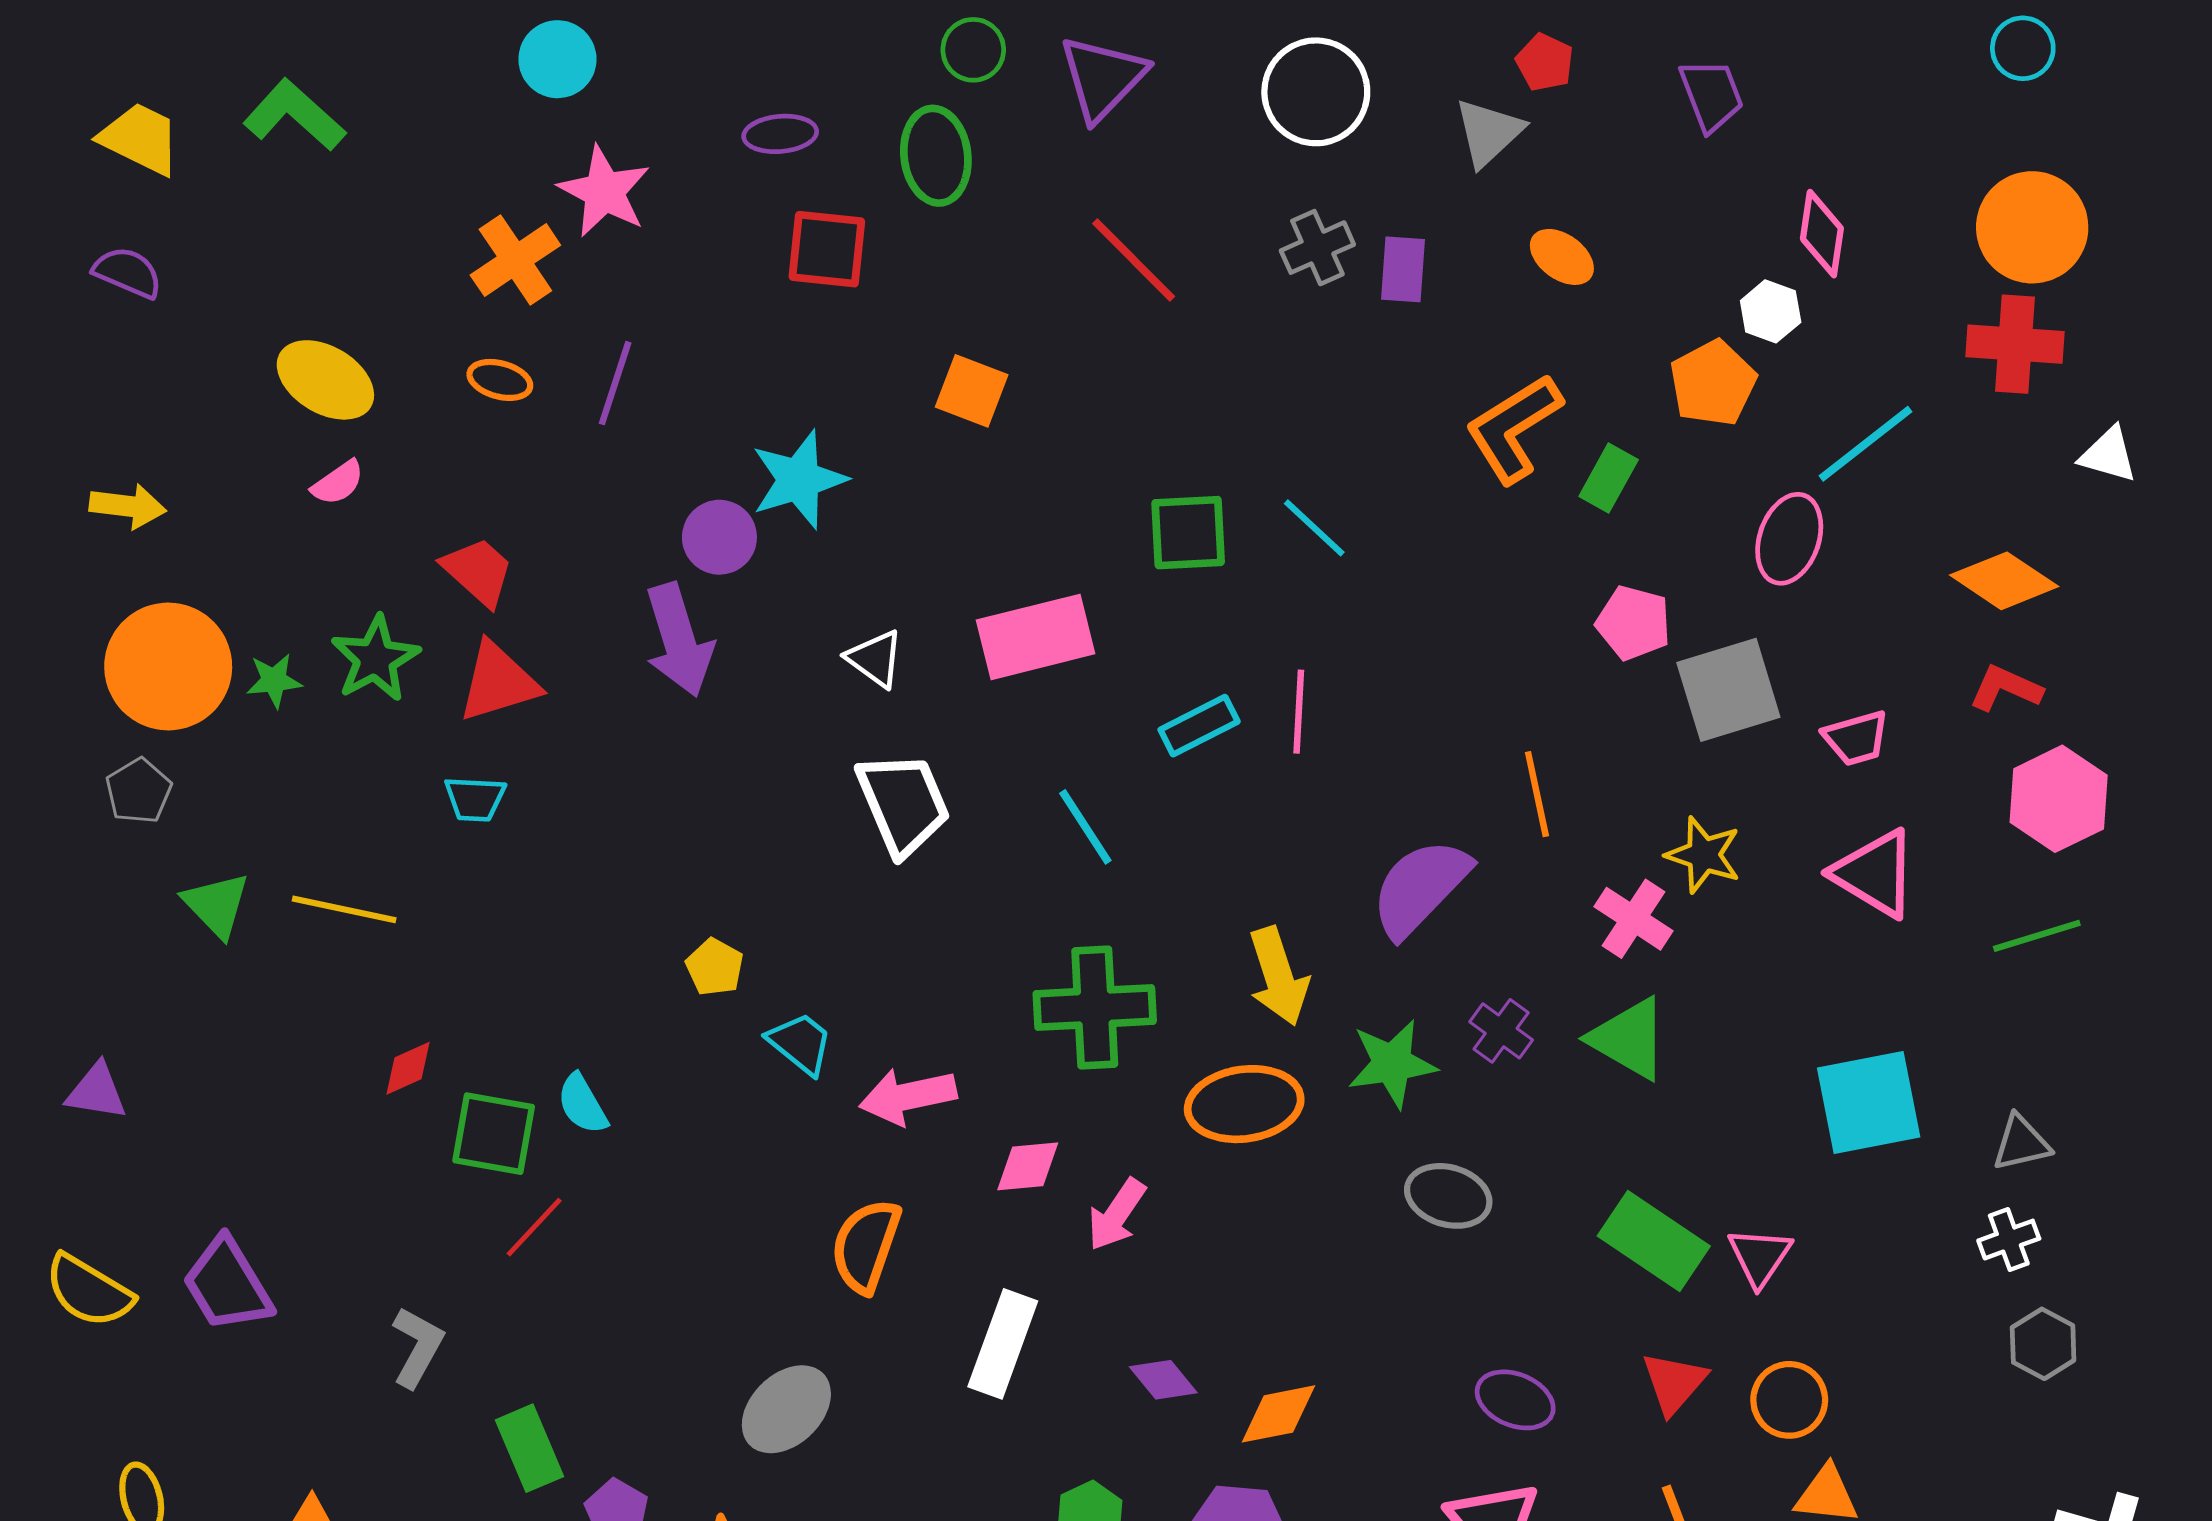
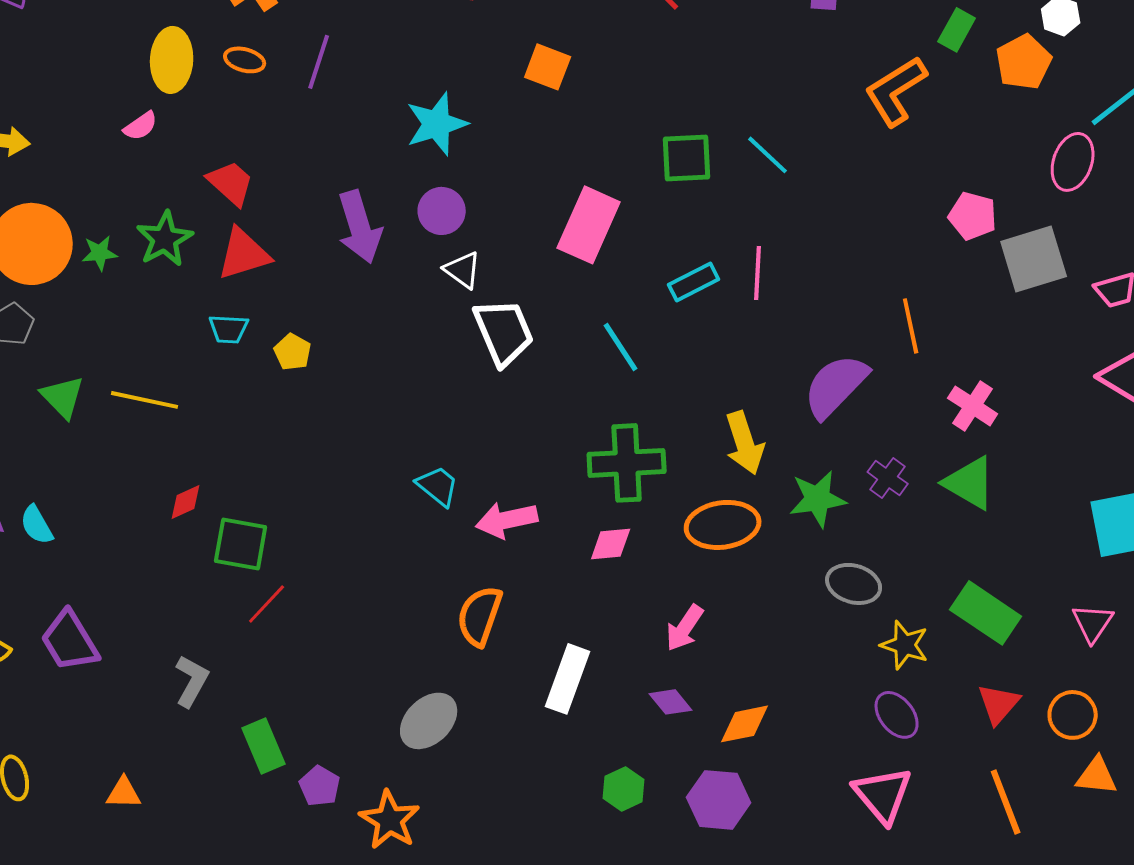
yellow ellipse: (325, 380) -> (172, 60), moved, turned 62
green rectangle: (1609, 478) -> (957, 30), moved
purple circle: (719, 537) -> (442, 211), moved
pink rectangle: (1036, 637) -> (589, 225), turned -52
white triangle: (875, 659) -> (463, 270), moved
yellow star: (1704, 855) -> (905, 645), moved
yellow pentagon: (715, 967) -> (293, 352), moved
cyan semicircle: (582, 1104) -> (37, 525), moved
pink diamond: (1028, 1166) -> (611, 544), moved
pink arrow: (1117, 1215) -> (685, 628), moved
pink triangle: (1760, 1257) -> (1093, 623), moved
purple ellipse: (1515, 1400) -> (897, 715), turned 30

